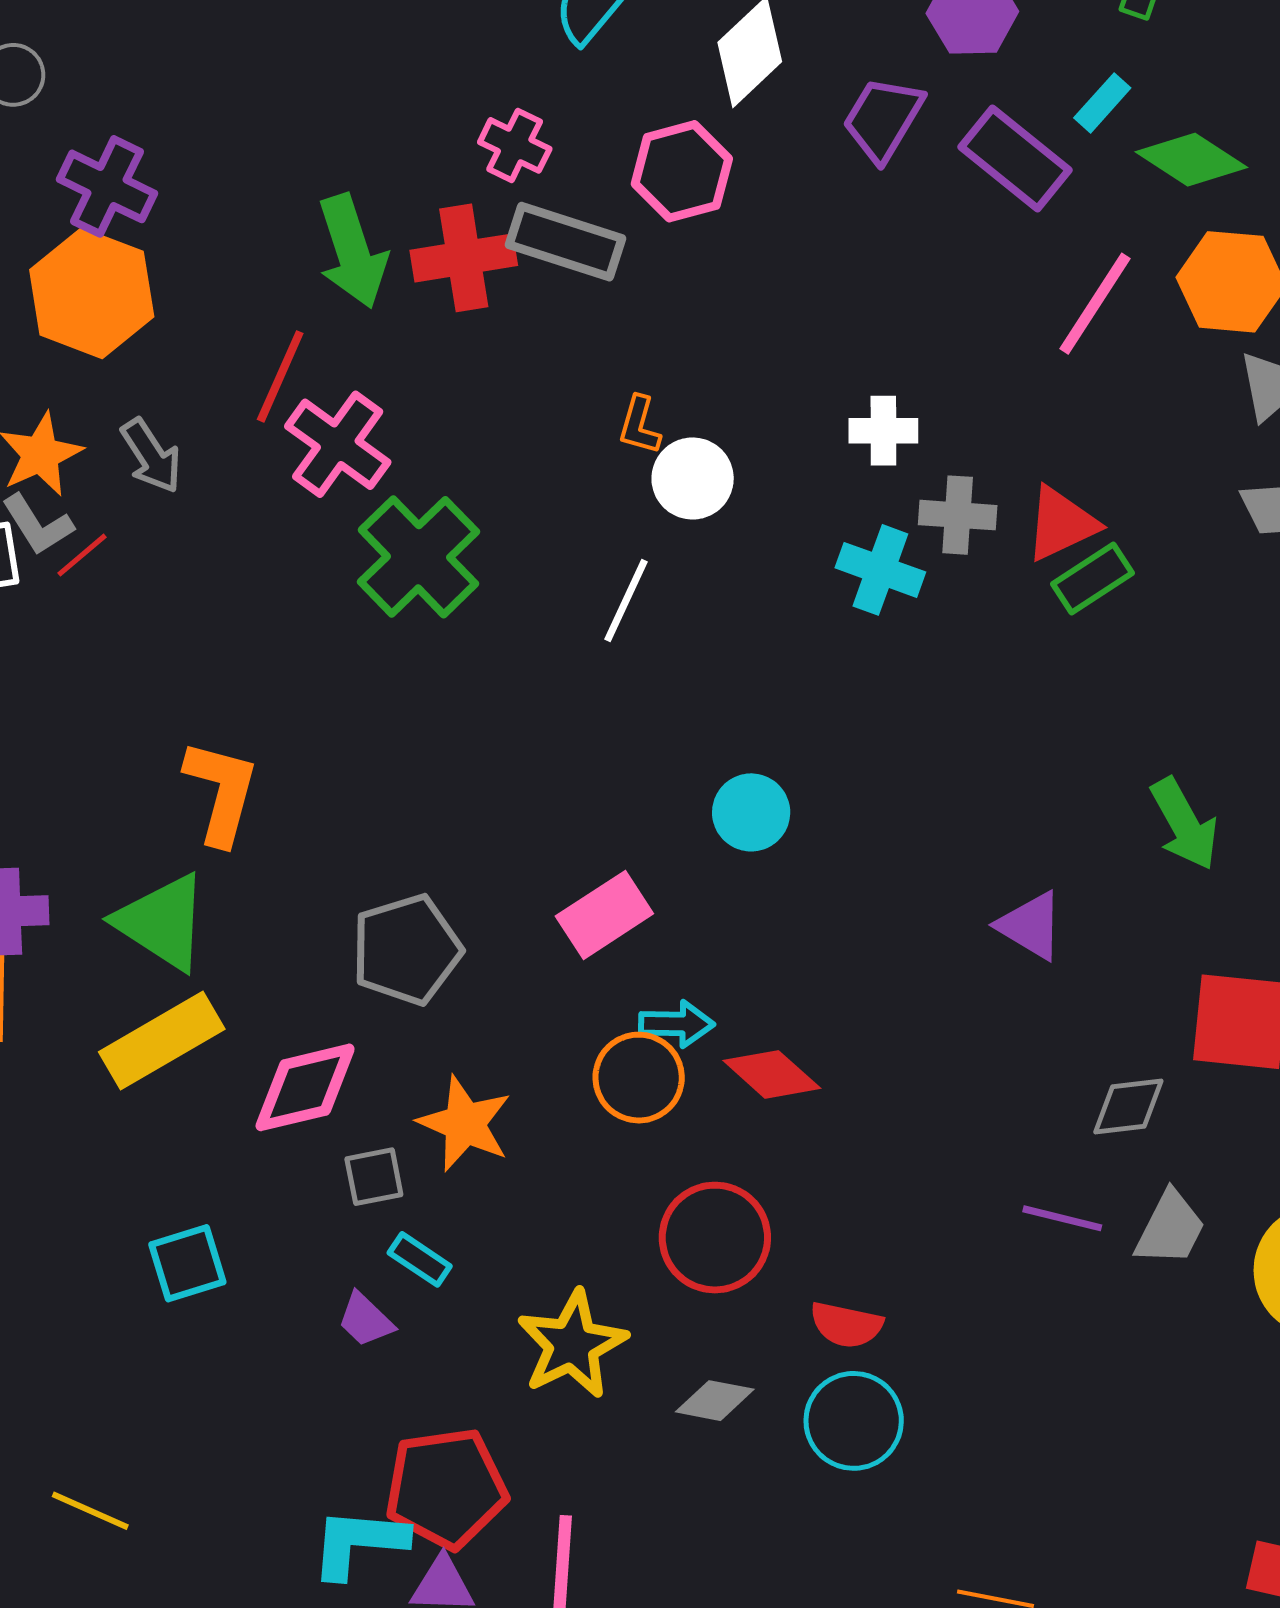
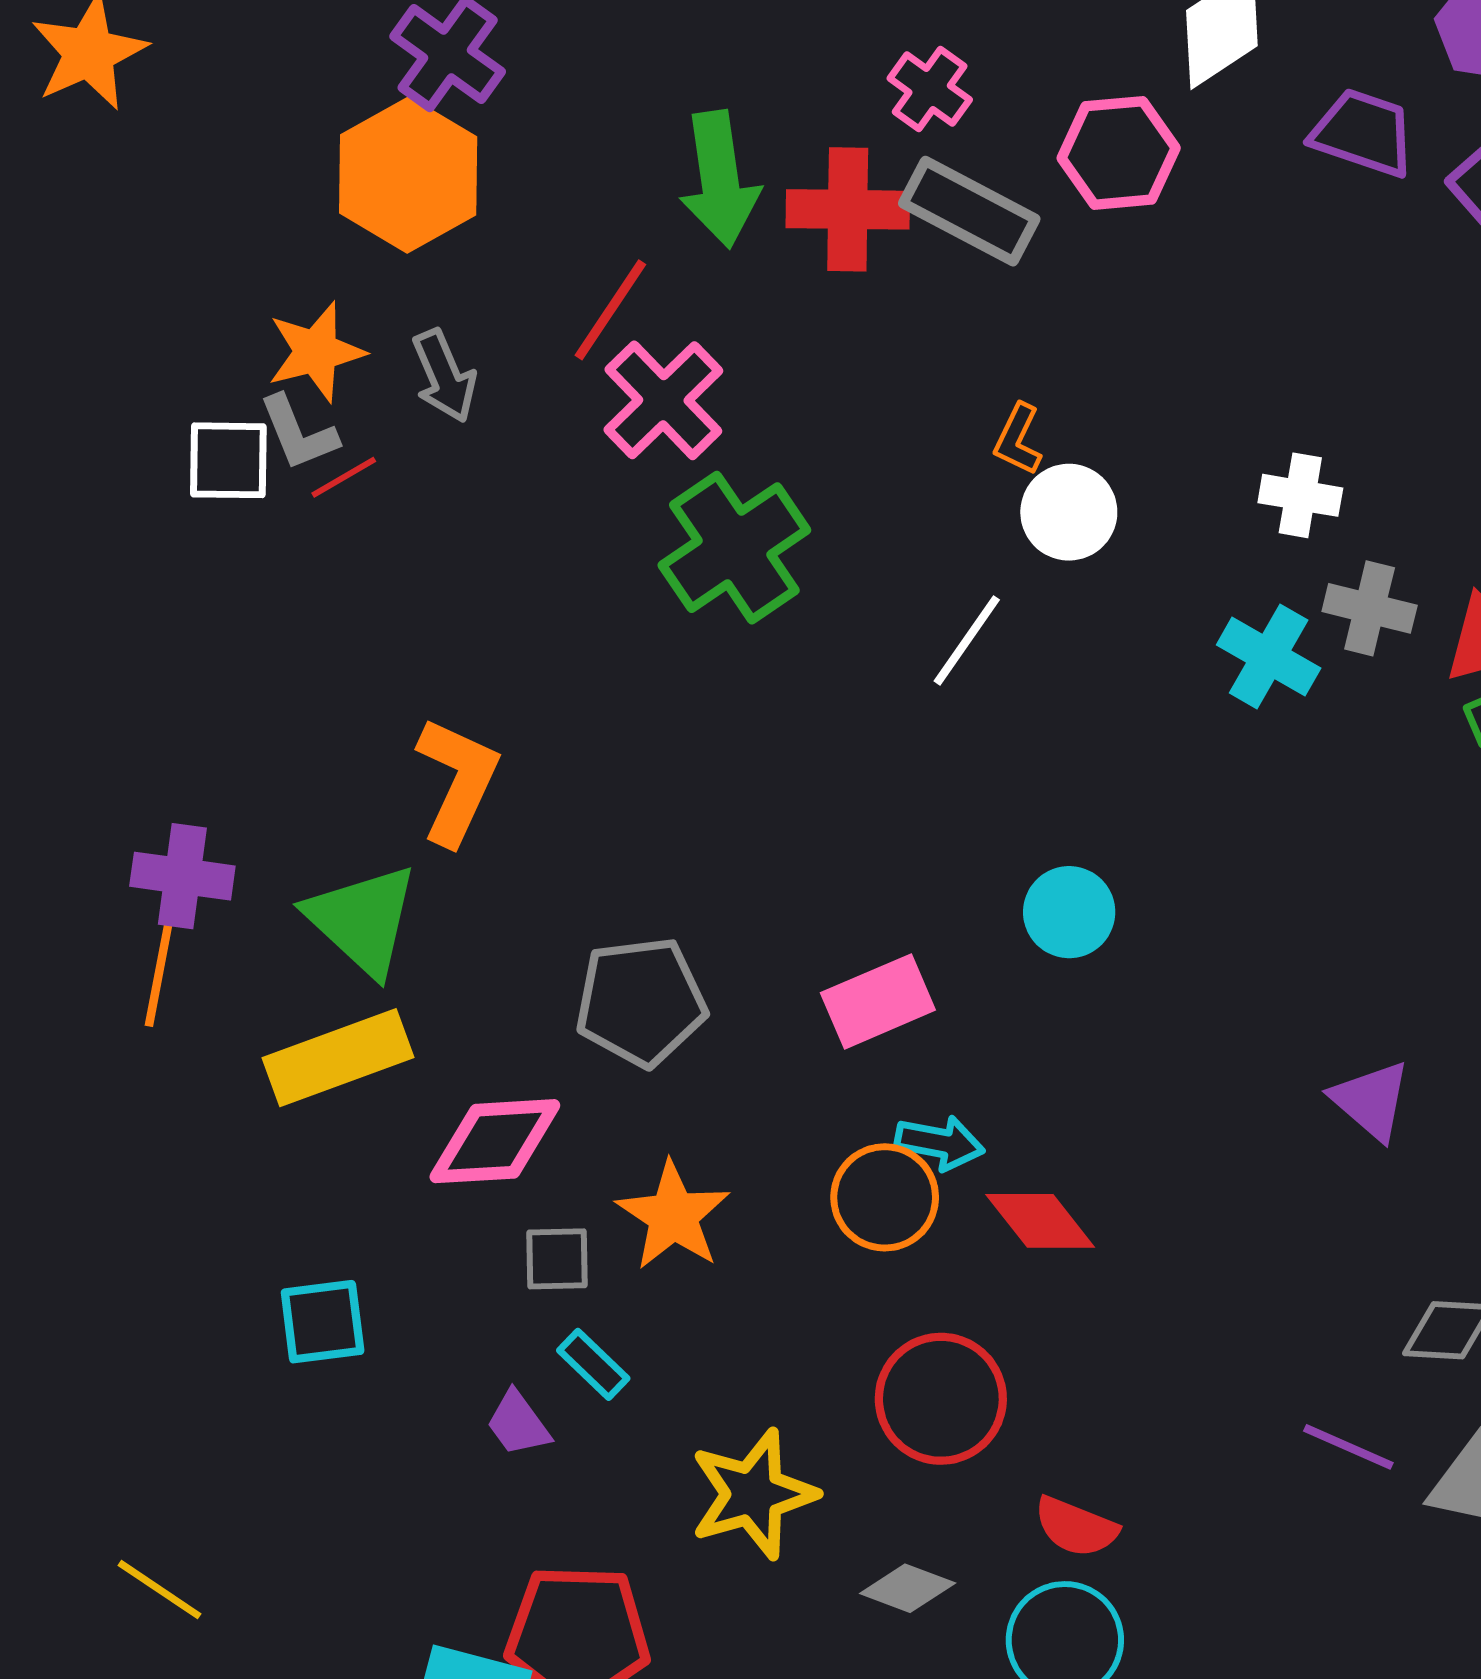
purple trapezoid: (883, 119) -> (1363, 133), turned 68

